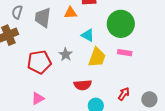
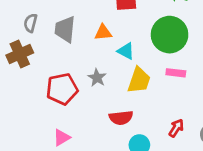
orange triangle: (70, 13) -> (103, 32), moved

